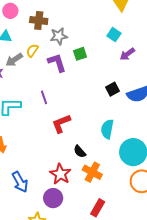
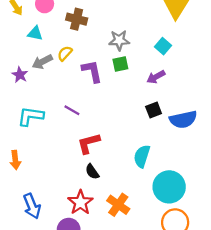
gray star: (59, 36) -> (119, 40), moved
purple arrow: (127, 54) -> (156, 77), moved
purple line: (44, 97) -> (72, 110), turned -48
black semicircle: (80, 152) -> (92, 172), moved

